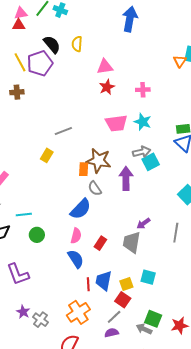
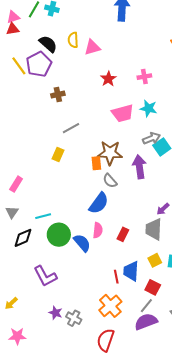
pink triangle: (105, 67) -> (92, 47), moved
brown cross: (17, 92) -> (58, 95), moved
green circle: (37, 235) -> (59, 235), size x1.5
blue semicircle: (76, 259) -> (82, 243), moved
yellow square: (126, 284) -> (155, 260), moved
purple semicircle: (112, 333) -> (146, 322), size x1.6

